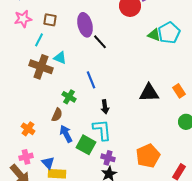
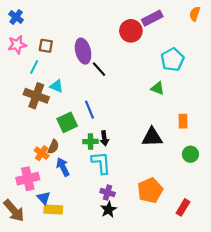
green triangle: (154, 35) -> (157, 88), moved
orange rectangle: (179, 91) -> (183, 121), turned 32
black triangle: (149, 93) -> (152, 137), moved
green cross: (69, 97) -> (90, 141), moved, turned -32
orange cross: (28, 129) -> (42, 153), moved
green square: (86, 145) -> (67, 122), moved, turned 36
pink cross: (26, 157) -> (28, 179), moved, size x1.5

